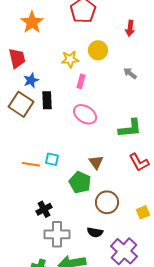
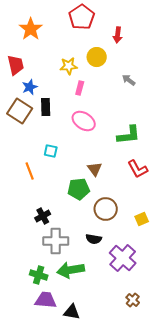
red arrow: (130, 28) -> (118, 35), moved
cyan square: (52, 159) -> (51, 151), moved
orange line: (31, 164) -> (30, 171), turned 60
green pentagon: (80, 182) -> (79, 189), turned -30

